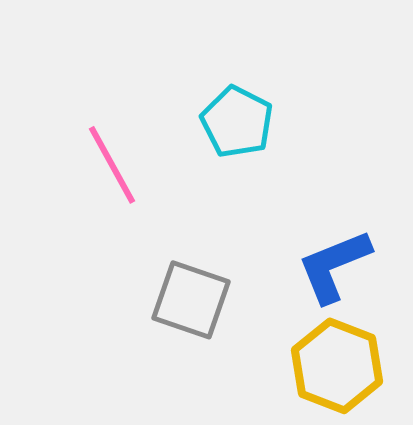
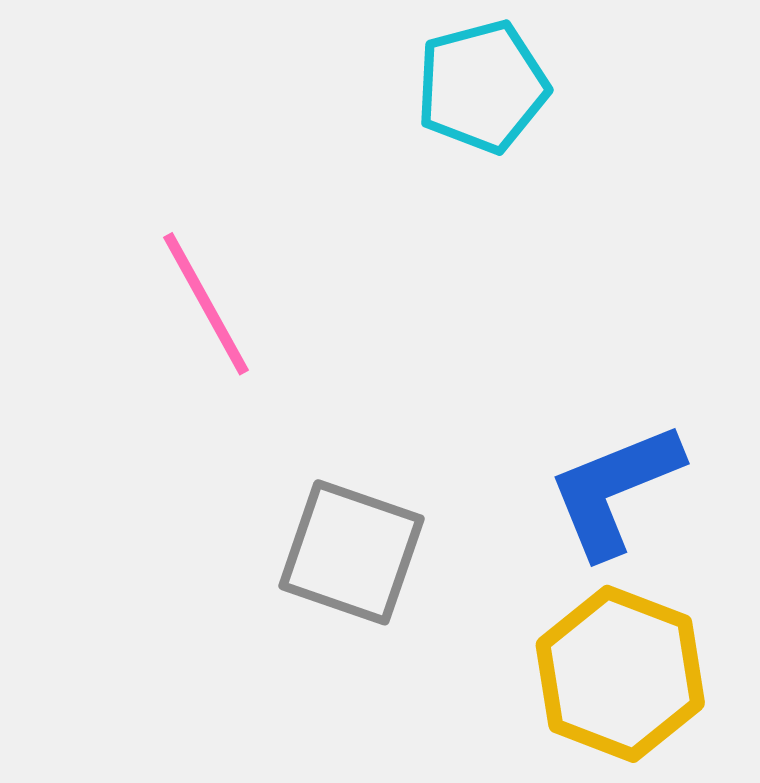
cyan pentagon: (237, 122) -> (482, 87), moved, turned 30

